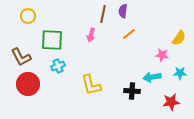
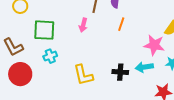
orange line: (129, 34) -> (121, 24), turned -32
pink star: (162, 55) -> (154, 45), size x1.5
black cross: (132, 91) -> (120, 72), moved

